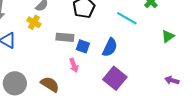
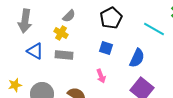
gray rectangle: (65, 37) -> (64, 55), moved
blue square: (83, 46) -> (106, 48), moved

